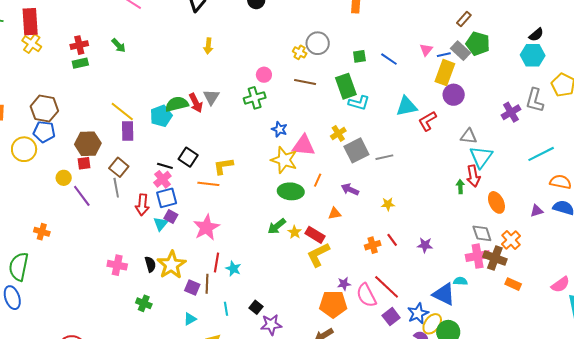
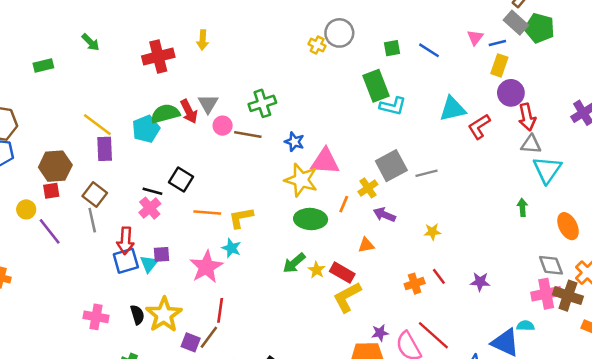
red cross: (79, 45) -> (158, 57), moved, size x1.4
gray rectangle: (460, 51) -> (516, 23), moved
yellow rectangle: (445, 73) -> (499, 65), size x0.7
pink circle: (264, 75) -> (223, 126), moved
brown line: (305, 82) -> (248, 135), moved
yellow cross: (338, 133) -> (368, 188), moved
yellow L-shape: (223, 166) -> (241, 218), moved
red arrow: (473, 176) -> (527, 117), moved
blue square: (167, 198) -> (126, 261), moved
purple square: (171, 217) -> (162, 254), turned -32
cyan star: (233, 269) -> (231, 248), moved
brown line: (207, 284) -> (209, 337), turned 36

